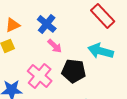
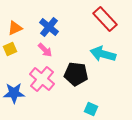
pink arrow: (55, 46) -> (45, 50), moved

